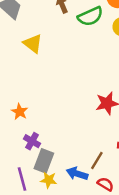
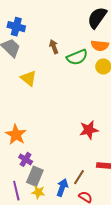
orange star: (20, 112) -> (16, 135), size x1.5
blue arrow: (77, 174) -> (62, 188), turned 90

